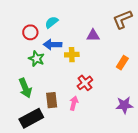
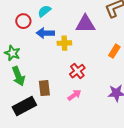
purple triangle: (93, 35) -> (85, 24), size x1.5
green star: (36, 59) -> (12, 53), moved
pink arrow: (74, 103) -> (74, 95), moved, turned 40

